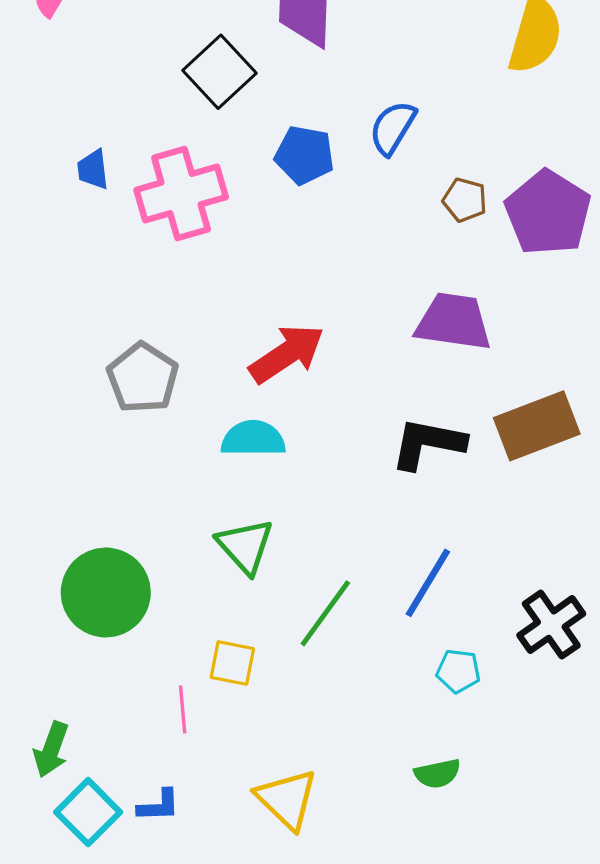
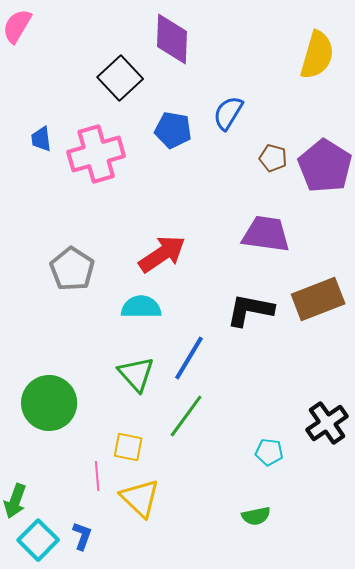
blue line: (428, 583) -> (189, 358), moved
yellow triangle: (287, 799) -> (140, 498), moved
blue L-shape: (159, 806) -> (82, 536), turned -68

